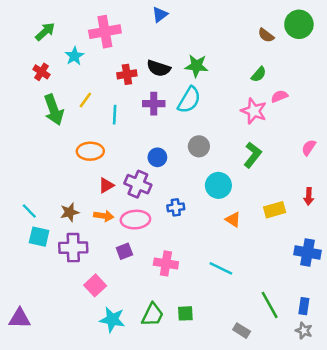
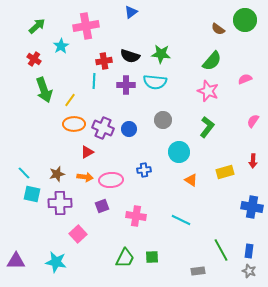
green semicircle: (259, 74) -> (212, 61), size x1.5
pink semicircle: (279, 96) -> (245, 79), moved
yellow line: (85, 100) -> (70, 100), moved
cyan semicircle: (189, 100) -> (155, 82), turned 65
cyan line: (115, 115) -> (94, 81), moved
purple cross: (138, 184) -> (103, 128), moved
cyan star: (112, 320) -> (56, 262), moved
gray rectangle: (242, 331) -> (198, 271), turned -40

